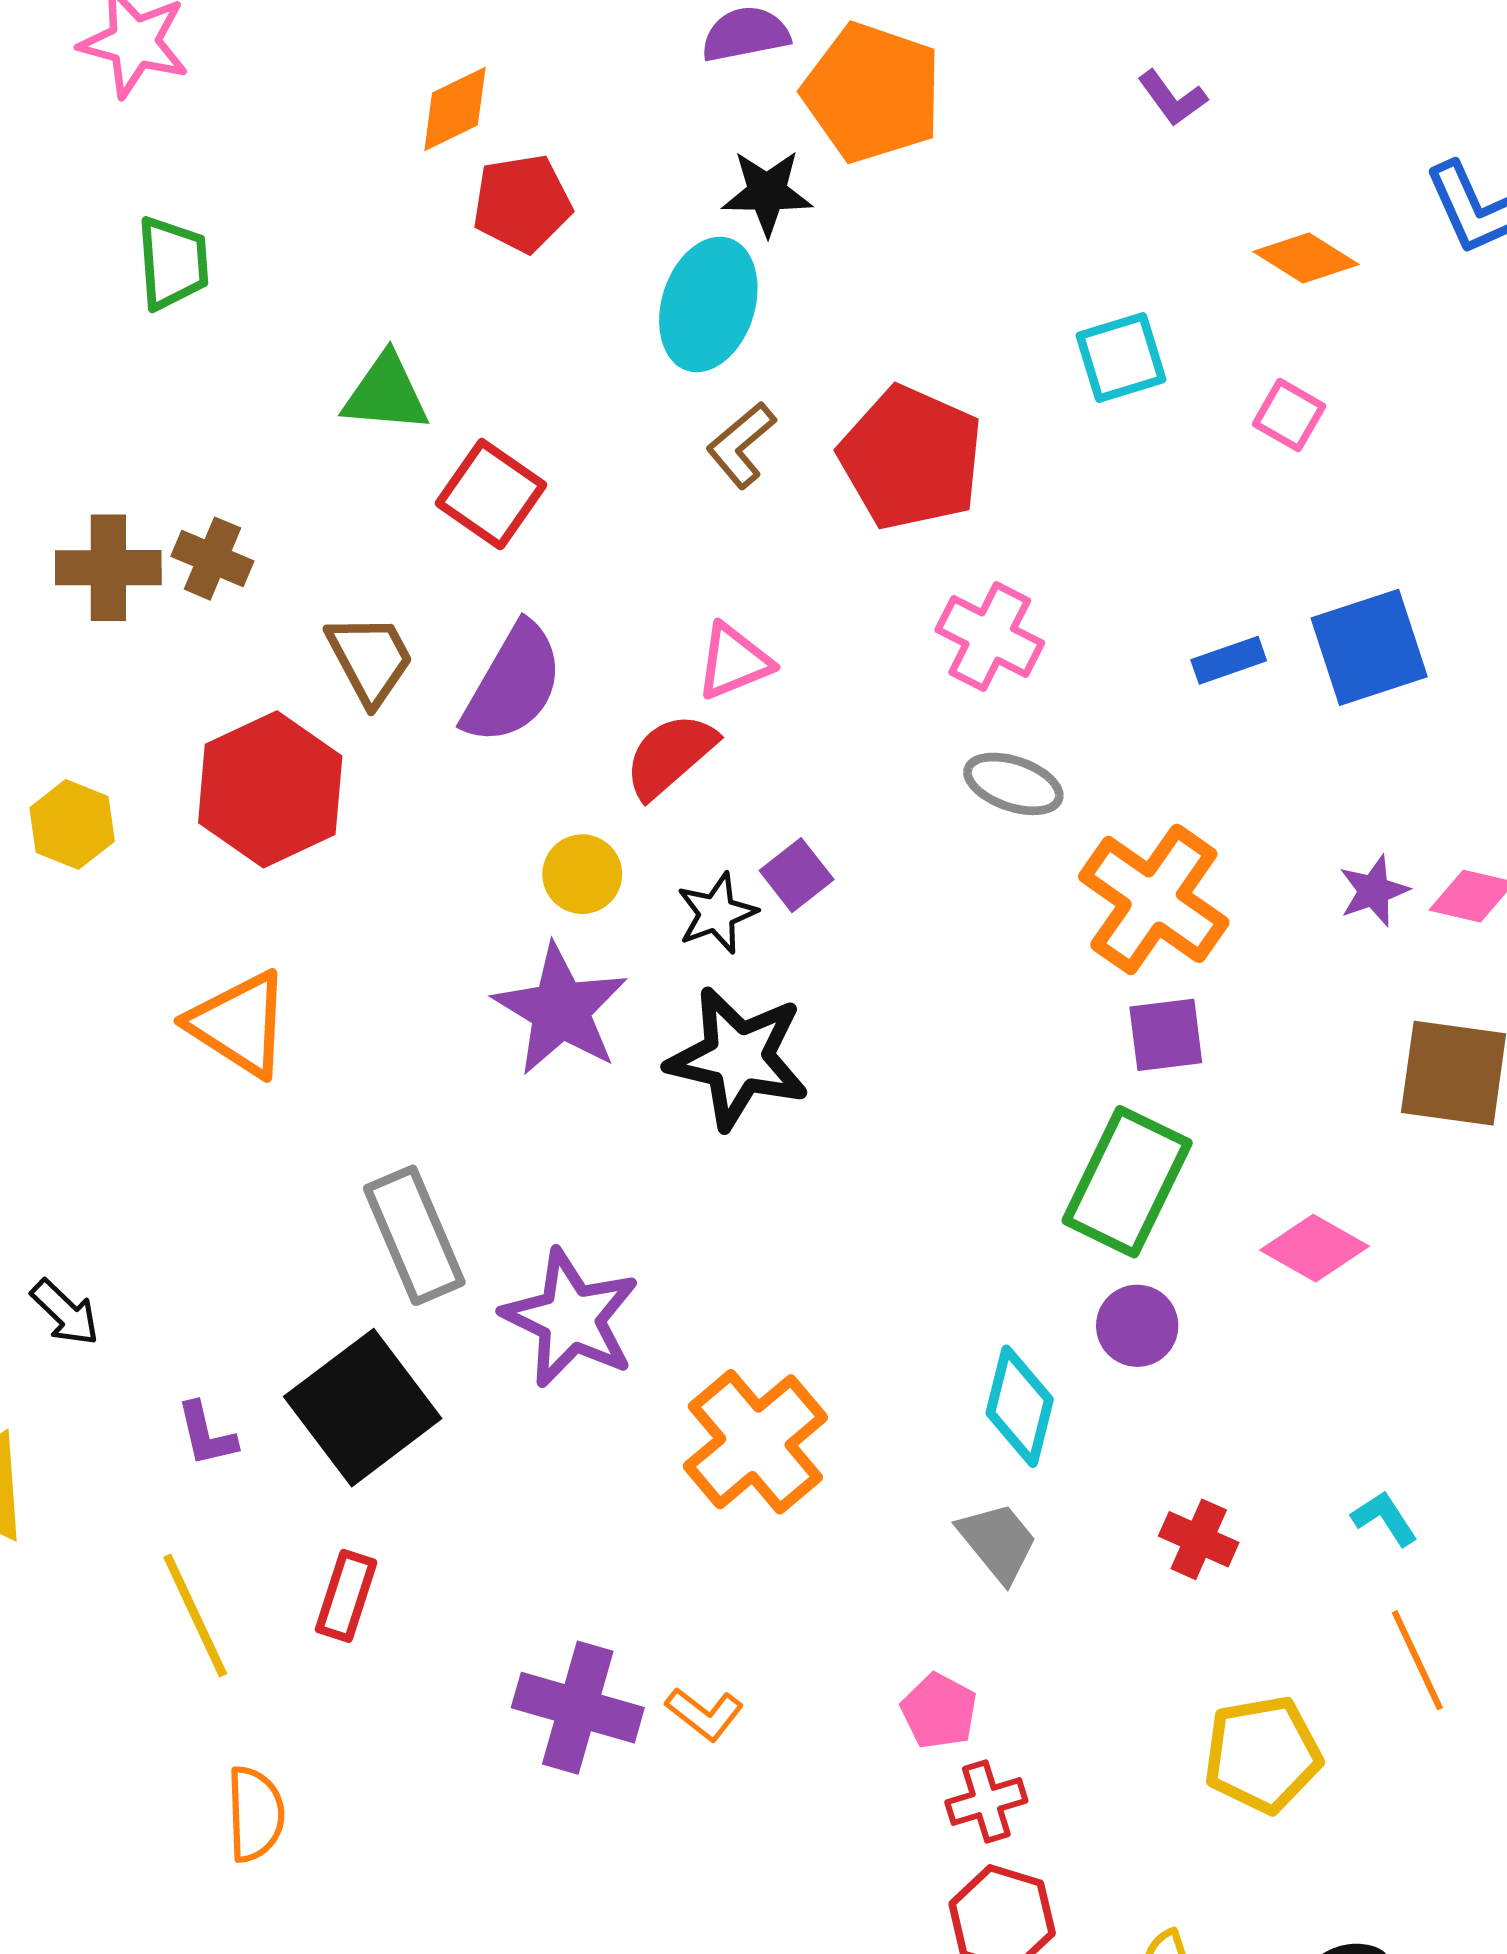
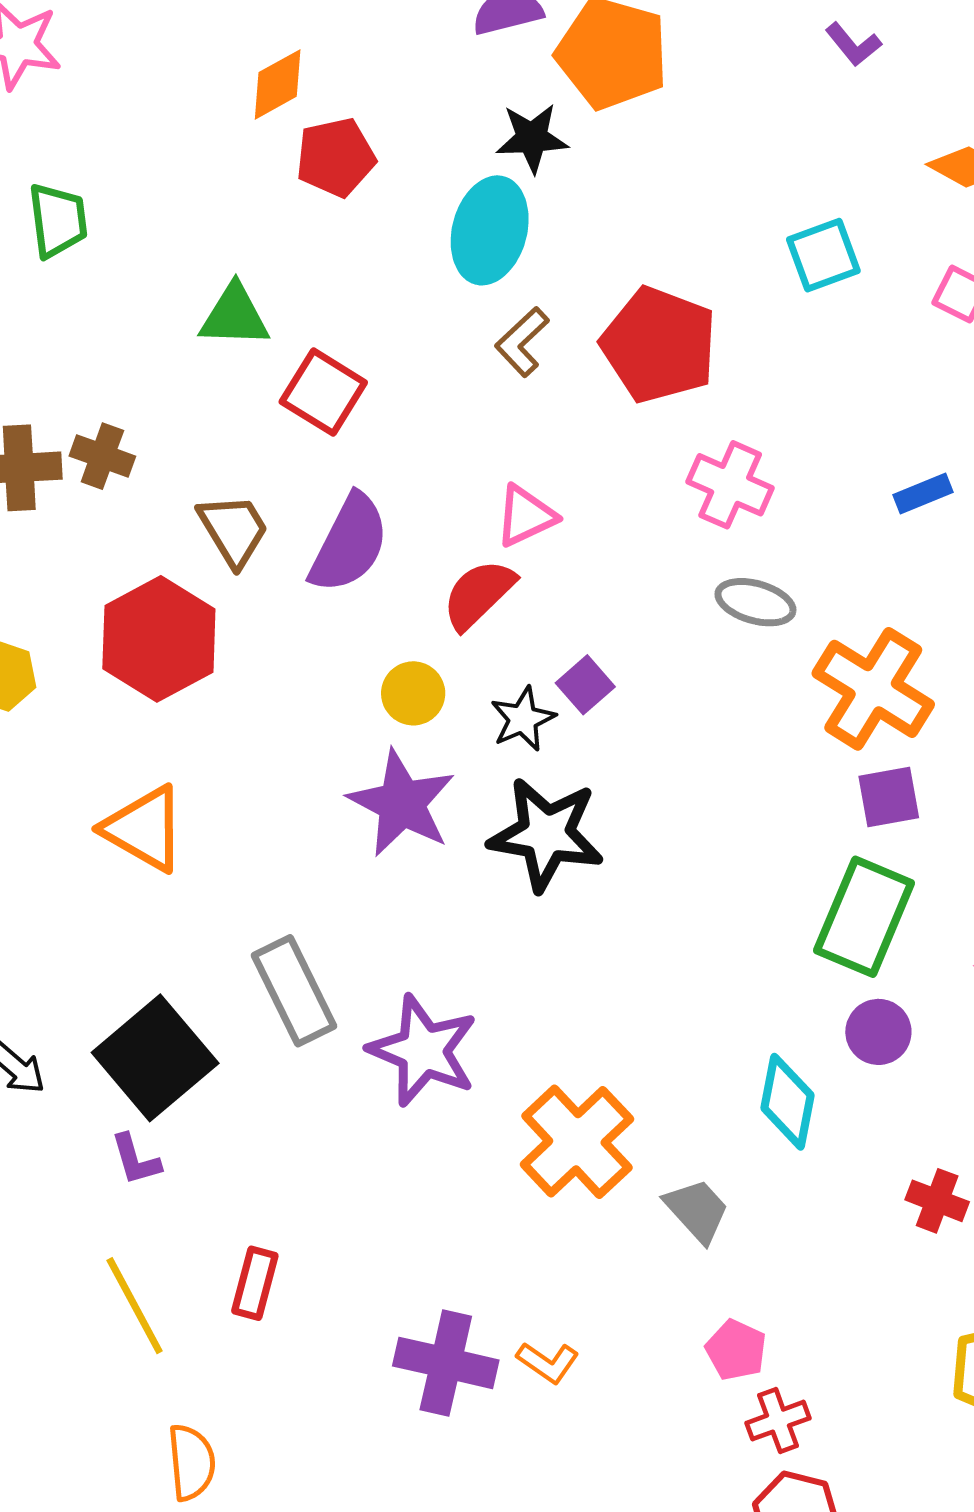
black square: (363, 1408) -> (155, 1058), moved
gray trapezoid: (998, 1542) -> (697, 1210), moved

